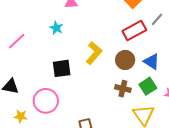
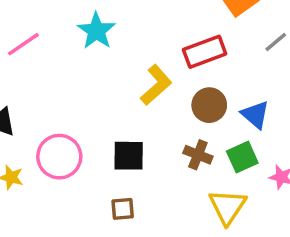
cyan star: (56, 28) -> (96, 31), size x1.5
red rectangle: (134, 31) -> (205, 52), moved
black square: (62, 68) -> (129, 156), moved

